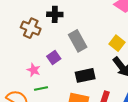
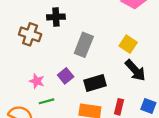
gray rectangle: (78, 41) -> (84, 45), turned 55
purple square: (54, 58) -> (66, 76), moved

